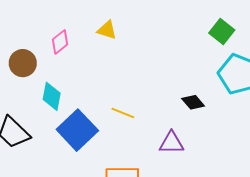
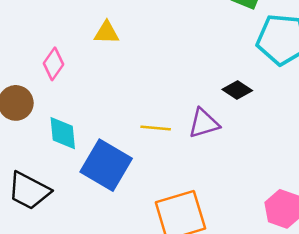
purple triangle: (171, 143) -> (204, 123), moved

